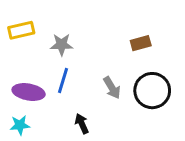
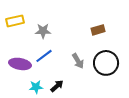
blue line: (63, 81) -> (44, 56), turned 36
black arrow: (82, 124) -> (57, 86), turned 72
cyan star: (20, 125) -> (36, 87), moved

